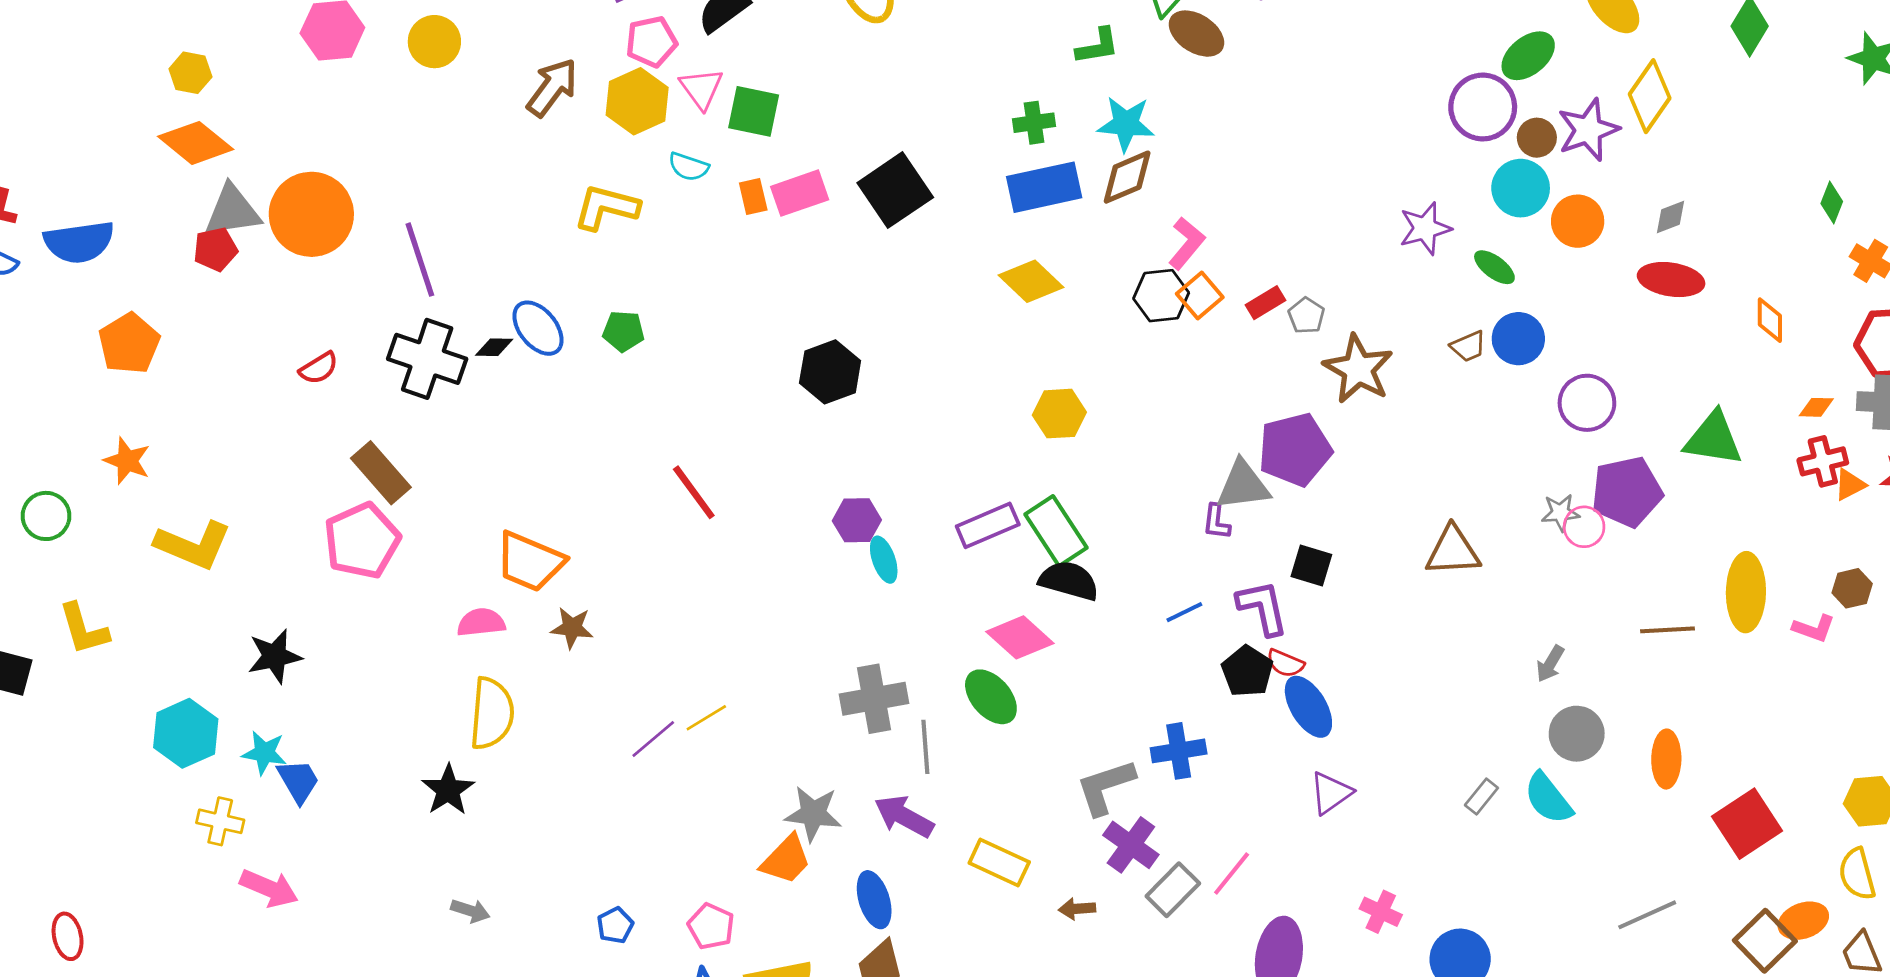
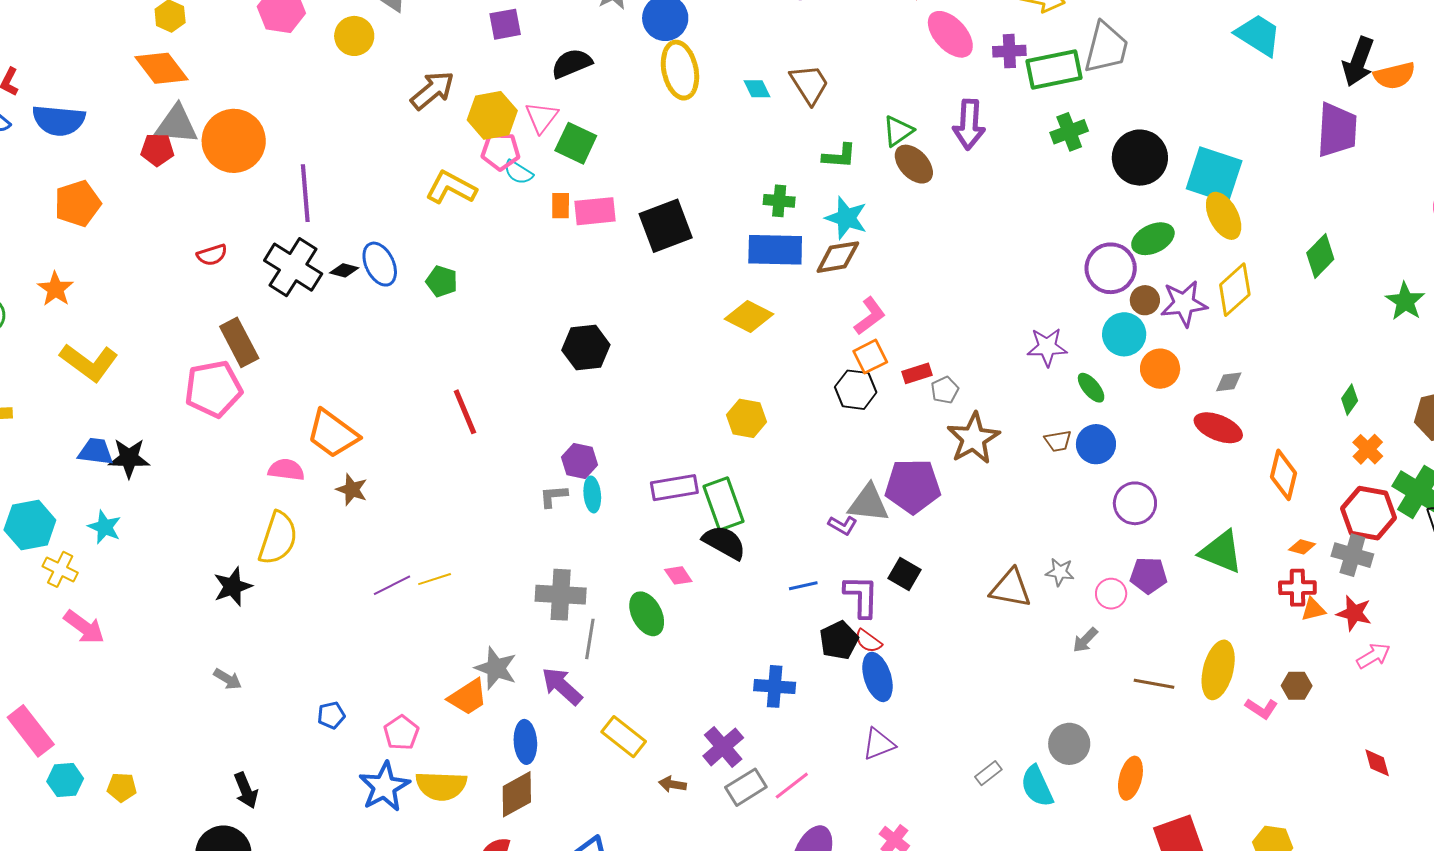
pink pentagon: (651, 42) -> (501, 151), moved
yellow diamond: (1031, 281) -> (749, 316), turned -30
black hexagon: (1161, 296) -> (856, 390), moved
orange diamond: (1770, 320) -> (1284, 475), size x1.4
purple pentagon: (1627, 492) -> (1148, 575), size x0.7
gray star: (1560, 513) -> (1060, 572), moved
purple L-shape: (1216, 522) -> (843, 525), turned -80
pink diamond: (1020, 637) -> (678, 575), size x0.6
gray arrow: (1550, 664) -> (1085, 640), moved
cyan hexagon: (186, 733) -> (30, 525), moved
blue trapezoid: (298, 781) -> (96, 452), moved, turned -66
gray L-shape: (1105, 787) -> (553, 496), moved, size x0.6

